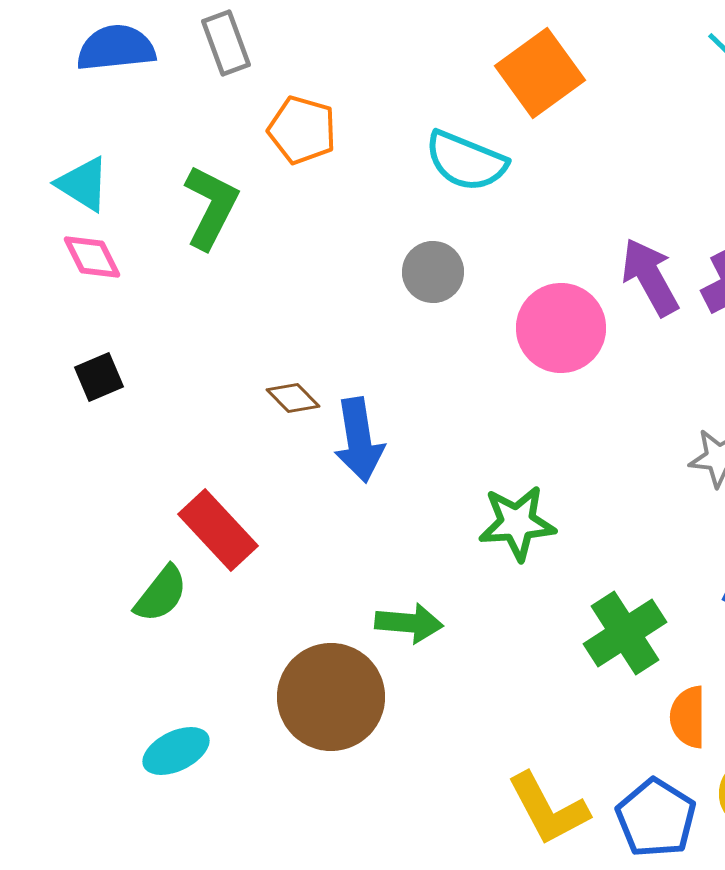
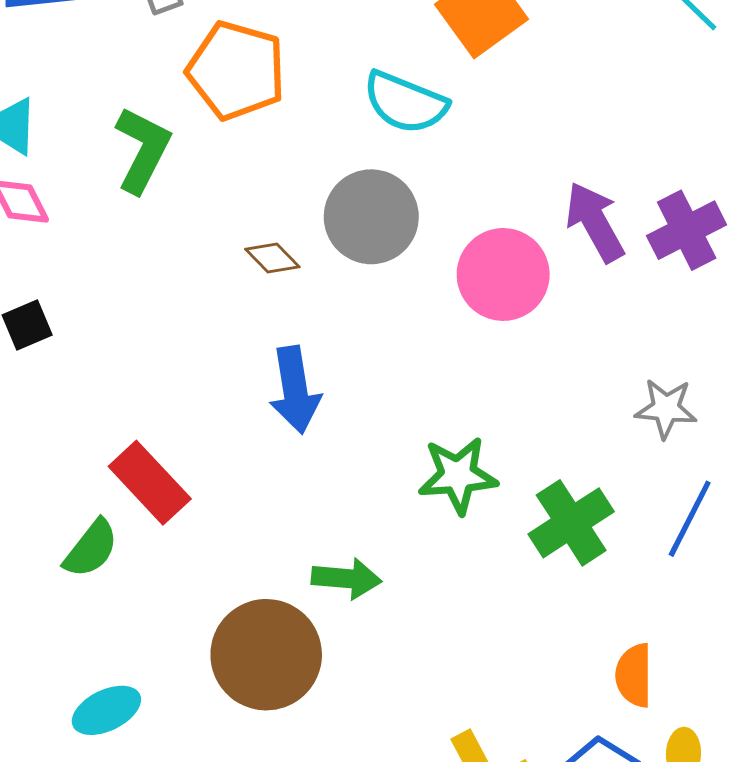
orange pentagon: (302, 130) -> (236, 70), size x1.4
gray circle: (433, 272) -> (371, 217), size x1.5
brown diamond: (293, 398) -> (272, 258), moved
green cross: (625, 633) -> (571, 523), moved

